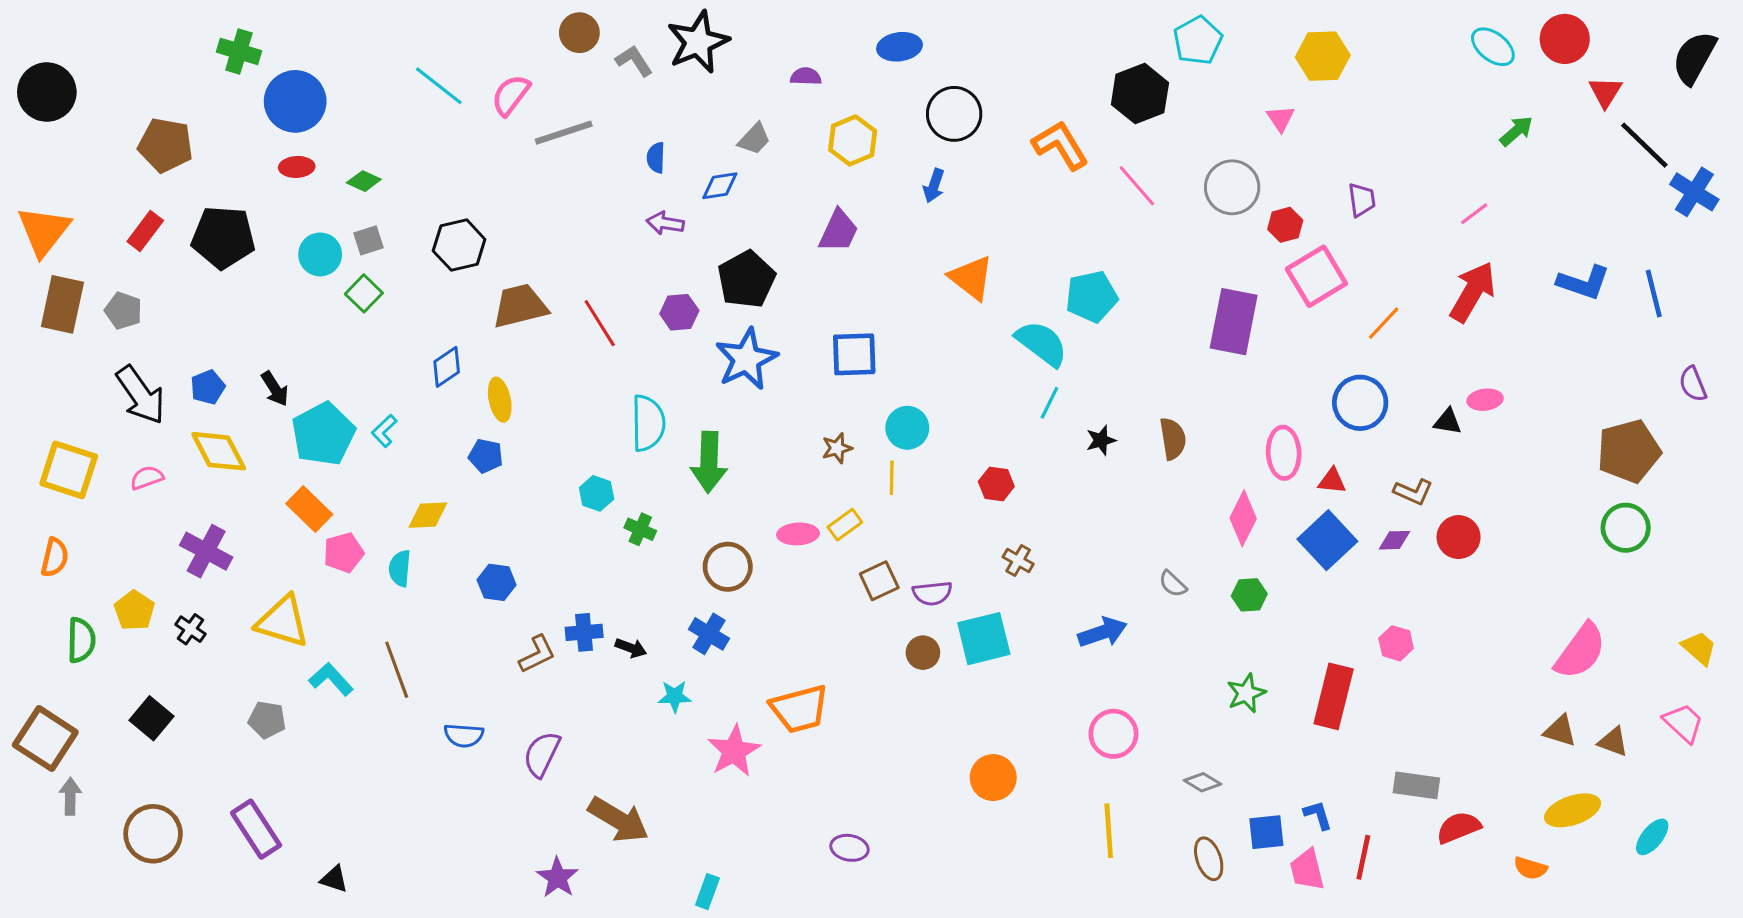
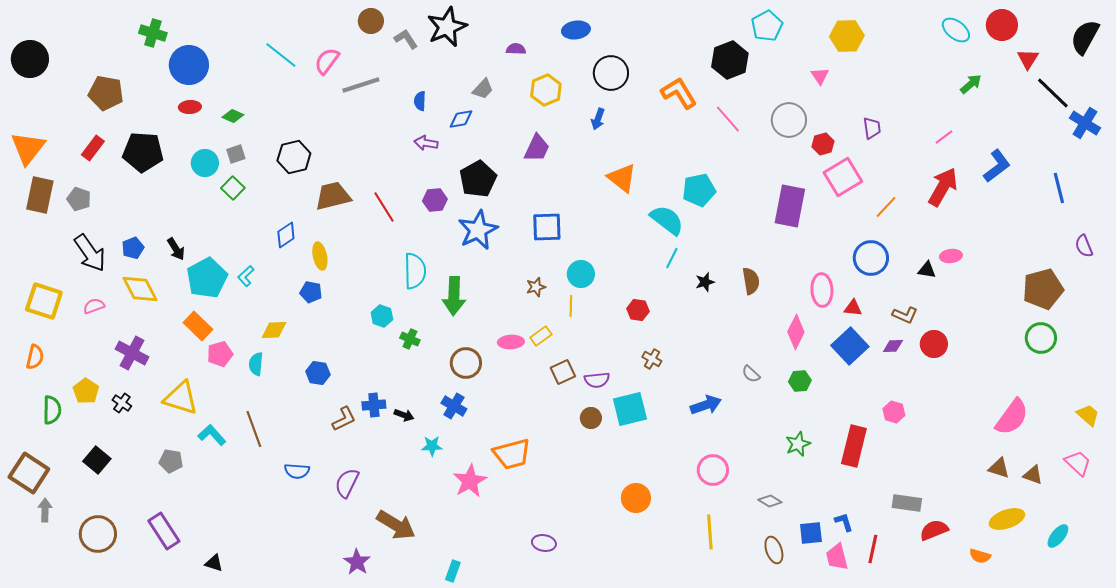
blue L-shape: (1583, 283) -> (997, 166), moved, turned -56

